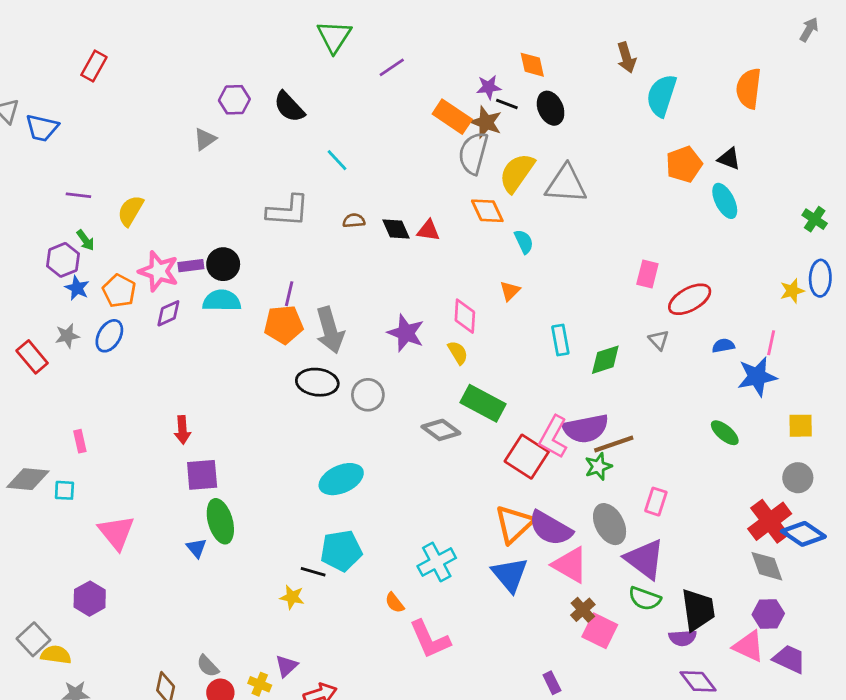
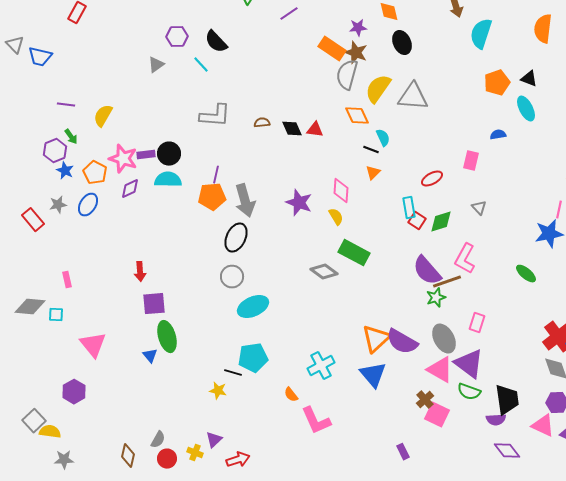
black line: (507, 104) -> (371, 150), moved
cyan line: (337, 160) -> (201, 65), moved
red ellipse: (690, 299) -> (432, 179), moved, size x0.7
blue semicircle: (723, 346) -> (498, 135), moved
black ellipse: (317, 382) -> (236, 238), turned -72
gray circle: (368, 395) -> (232, 277), moved
purple semicircle: (586, 429) -> (427, 271), turned 60
pink L-shape: (553, 437) -> (465, 259), moved
red square: (527, 457) -> (417, 221), moved, size x0.6
pink triangle: (570, 565) -> (440, 370), moved
gray semicircle: (208, 666) -> (158, 440), turned -108

